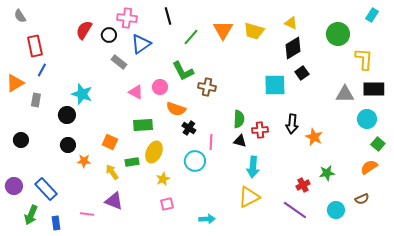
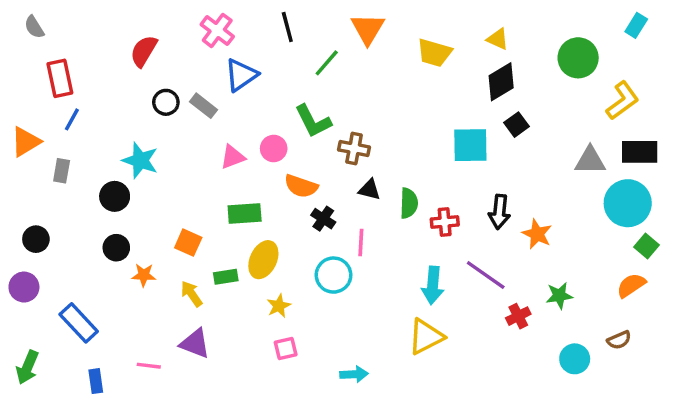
pink cross: (127, 18) -> (217, 30), turned 30
orange triangle: (223, 30) -> (368, 29), moved
black circle: (109, 35) -> (166, 102), moved
yellow L-shape: (364, 59) -> (623, 101), turned 50
pink triangle: (136, 92) -> (233, 157), turned -49
cyan circle: (367, 119) -> (628, 203), size x1.4
black triangle: (240, 141) -> (369, 190), moved
purple circle: (14, 186) -> (24, 287), moved
purple line: (295, 210) -> (486, 275), moved
green arrow: (31, 215) -> (27, 367), moved

